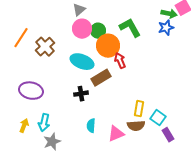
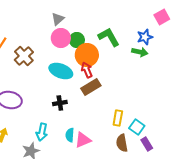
green arrow: (169, 14) -> (140, 52), moved
red arrow: (120, 61) -> (87, 70), moved
brown rectangle: (101, 78) -> (91, 87), moved
cyan arrow: (44, 123) -> (42, 132), moved
brown semicircle: (136, 126) -> (122, 143), moved, turned 84
pink triangle: (116, 134) -> (83, 140), moved

